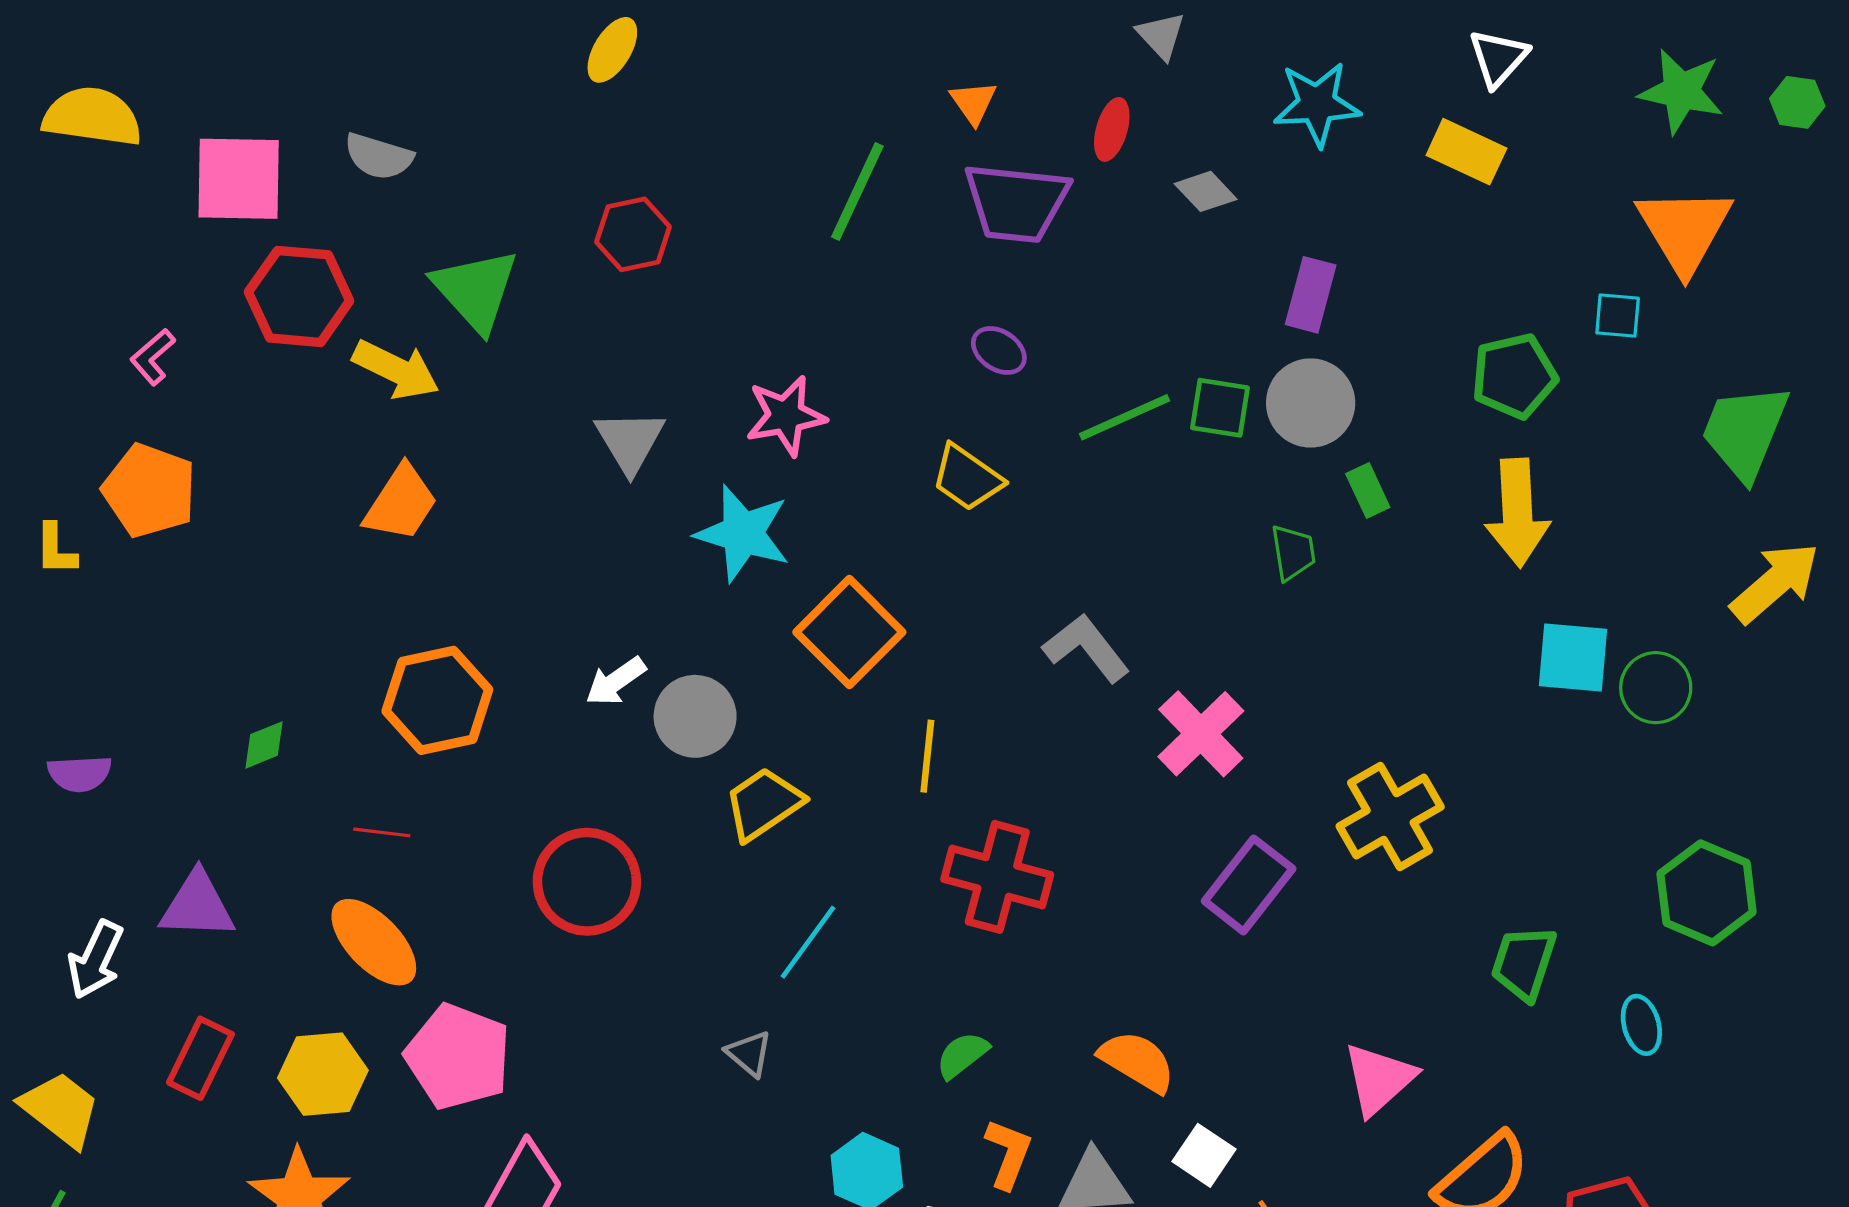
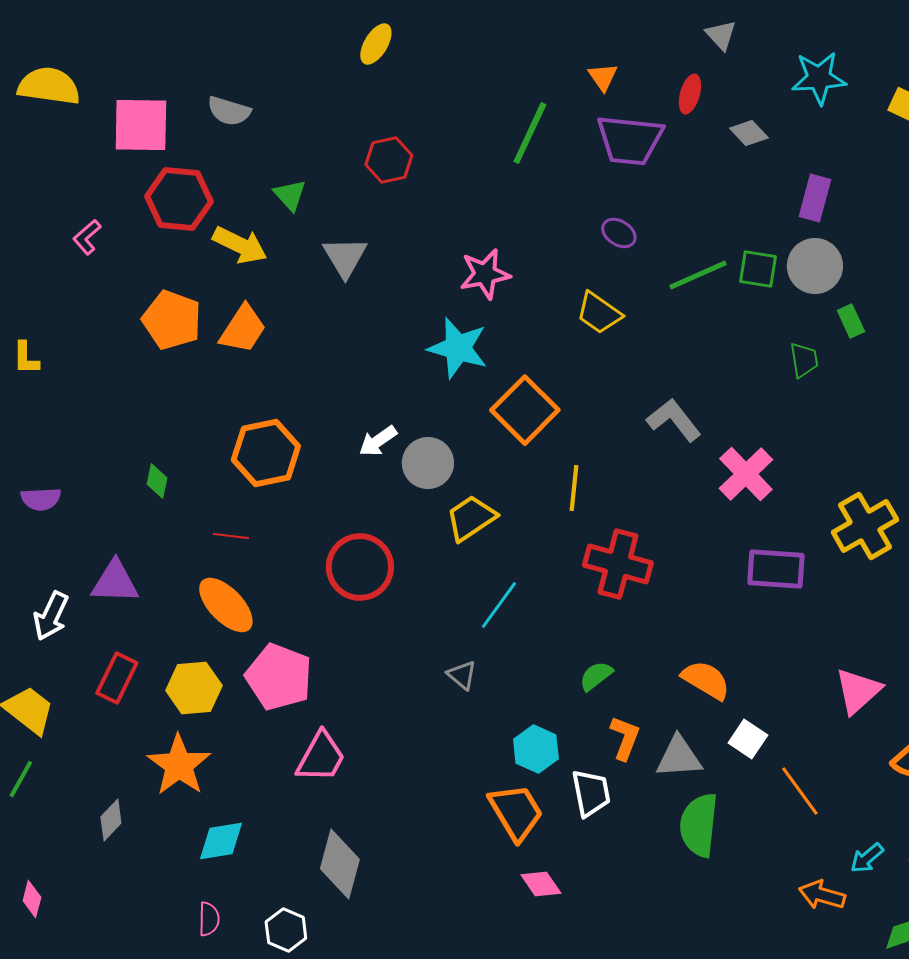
green triangle: (476, 290) -> (290, 195), size x0.6
gray triangle: (630, 441) -> (345, 257), moved
orange pentagon: (150, 490) -> (172, 320), moved
green diamond: (264, 745) -> (157, 481), turned -56
purple rectangle: (1249, 885) -> (776, 569), turned 56

